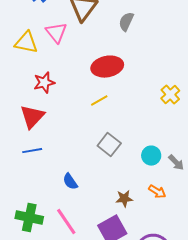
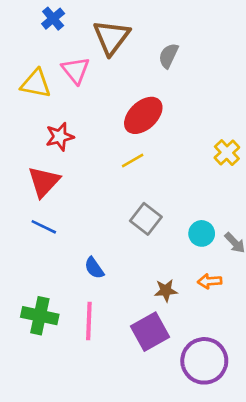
red ellipse: (107, 67) -> (143, 115), turned -32
blue line: (32, 151) -> (44, 227), turned 36
orange arrow: (157, 192) -> (210, 281), turned 144
pink line: (66, 222) -> (89, 321), turned 36

